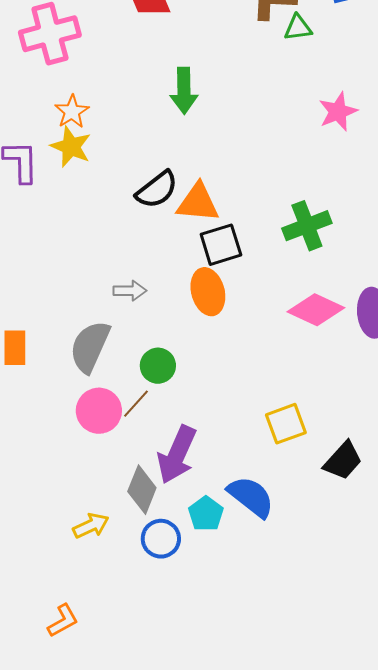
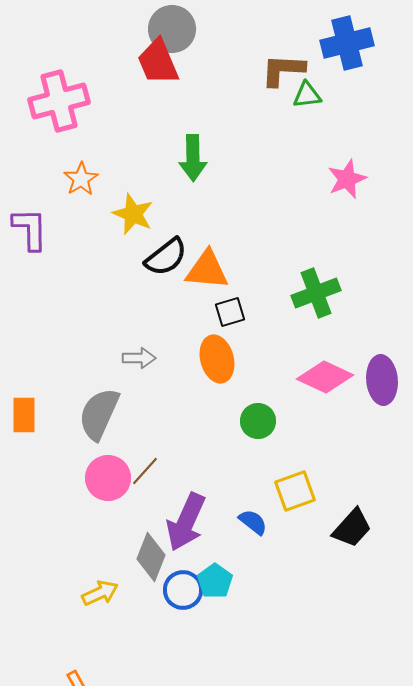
yellow star: (71, 147) -> (133, 214), moved
black square: (221, 245) -> (230, 312), size x0.7
green circle: (158, 366) -> (258, 421), moved
blue semicircle: (251, 497) -> (253, 522), moved, size x0.6
blue circle: (161, 539) -> (183, 590), moved

